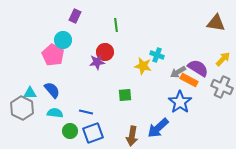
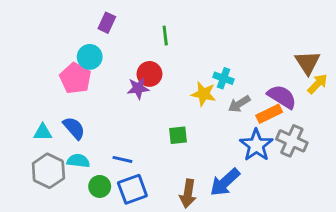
brown triangle: (216, 23) -> (308, 63), moved, turned 48
gray arrow: (178, 72) -> (239, 104), moved
orange rectangle: (189, 80) -> (269, 114), turned -54
gray cross: (222, 87) -> (292, 141), moved
gray hexagon: (22, 108) -> (48, 171), moved

